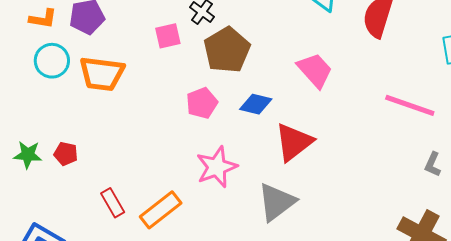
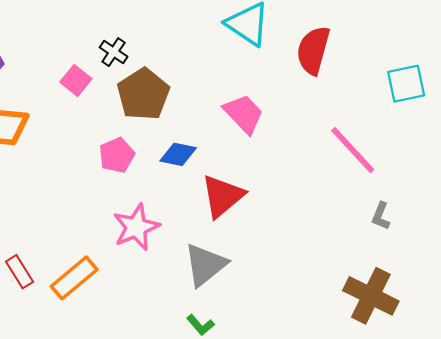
pink square: (168, 36) -> (76, 80), turned -36
pink line: (410, 105) -> (353, 150), turned 30

